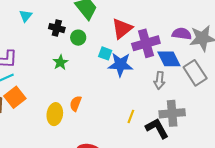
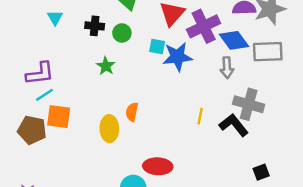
gray rectangle: (195, 73) -> (268, 52), turned -50
orange square: (15, 97) -> (59, 117), turned -35
gray cross: (172, 113) -> (249, 104), turned 30

